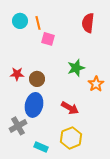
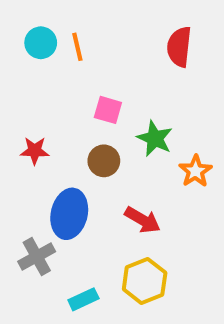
pink square: (48, 39) -> (108, 110), moved
green star: (76, 68) -> (155, 138), turned -30
brown circle: (37, 79) -> (104, 161), moved
cyan rectangle: (41, 147) -> (83, 299), turned -48

